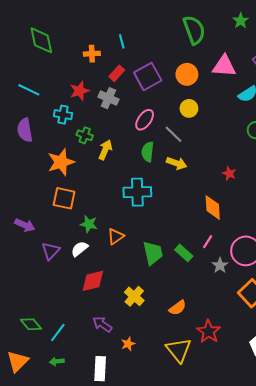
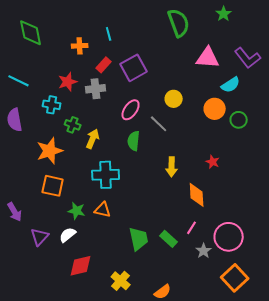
orange circle: (187, 74) -> (215, 109), moved
gray cross: (108, 98) -> (96, 89), turned -30
yellow arrow: (177, 163) -> (172, 167), moved, turned 72
cyan cross: (137, 192) -> (106, 175), moved
purple arrow: (25, 225) -> (15, 212), turned 36
orange triangle: (116, 236) -> (103, 210), moved, turned 48

